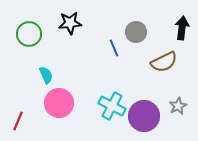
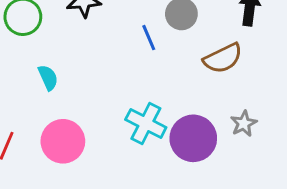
pink circle: (59, 103) -> (63, 141), moved

